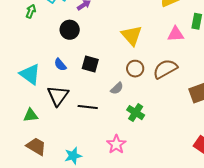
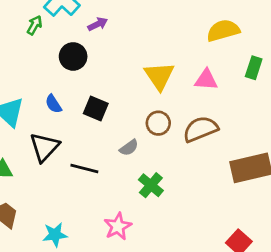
green arrow: (31, 11) -> (34, 25), moved
pink triangle: (176, 34) -> (206, 80), moved

